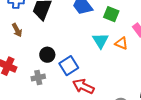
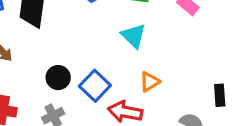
orange triangle: (121, 43) -> (150, 82), moved, turned -40

